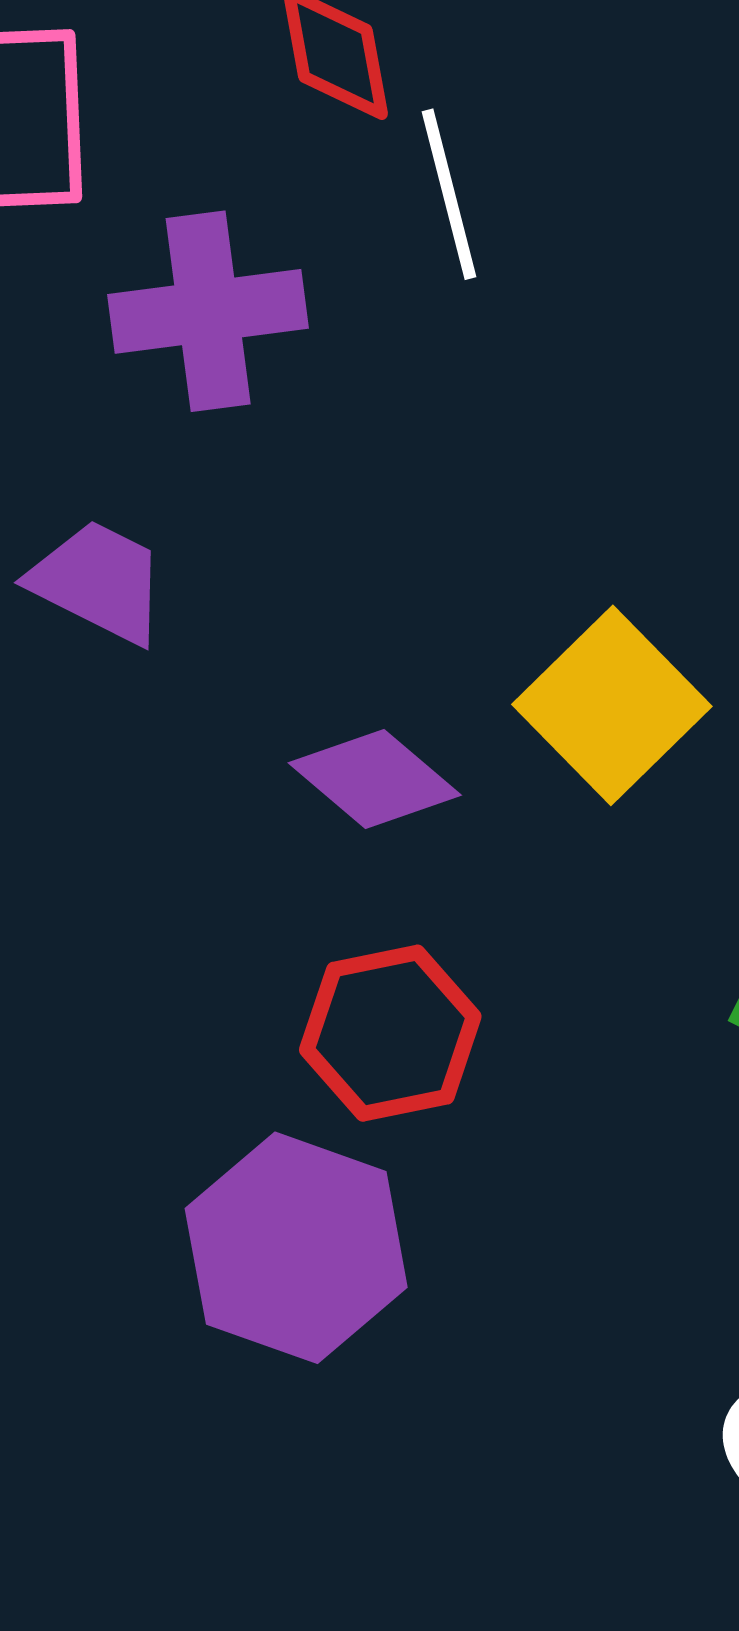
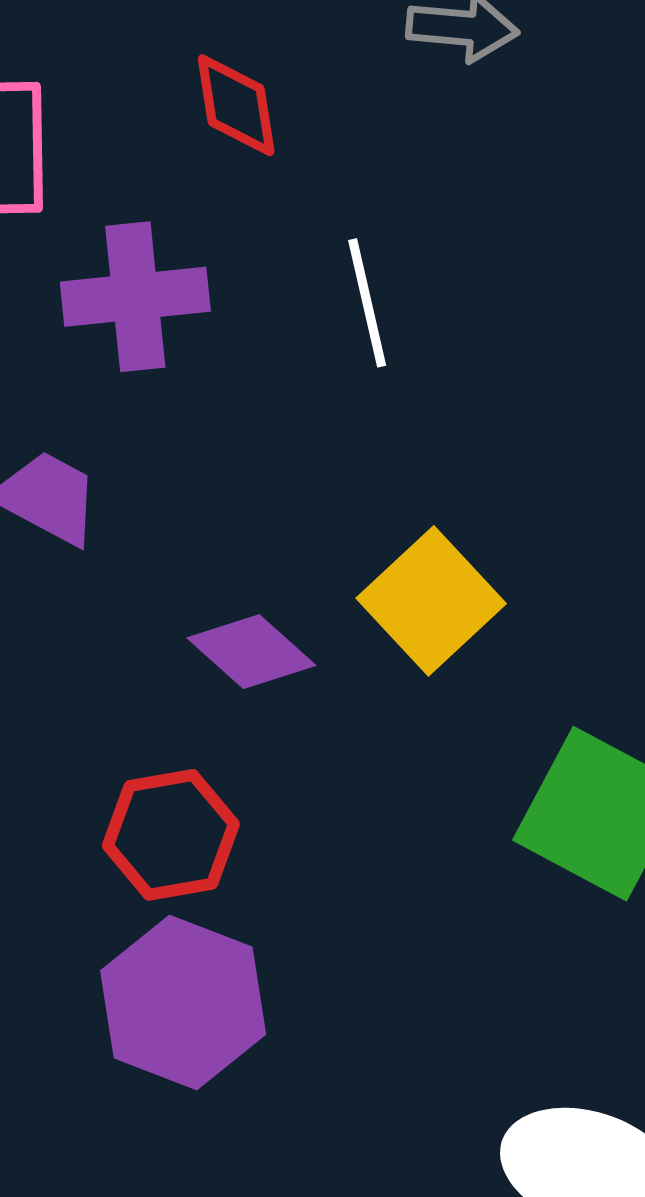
white line: (449, 194) -> (367, 303), moved
red hexagon: (390, 1033) -> (171, 835), moved

